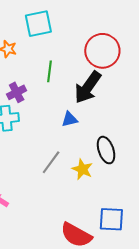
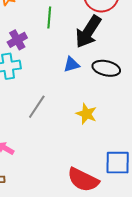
black ellipse: (106, 150) -> (106, 68), moved, turned -56
gray line: (51, 162) -> (37, 107), moved

